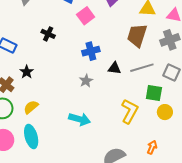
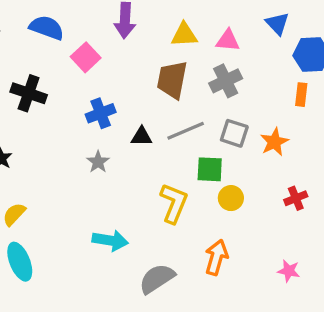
black cross: (48, 34) -> (29, 93), size x1.5
cyan arrow: (80, 119) -> (110, 240), moved
orange arrow: (152, 147) -> (216, 257), size x1.5

